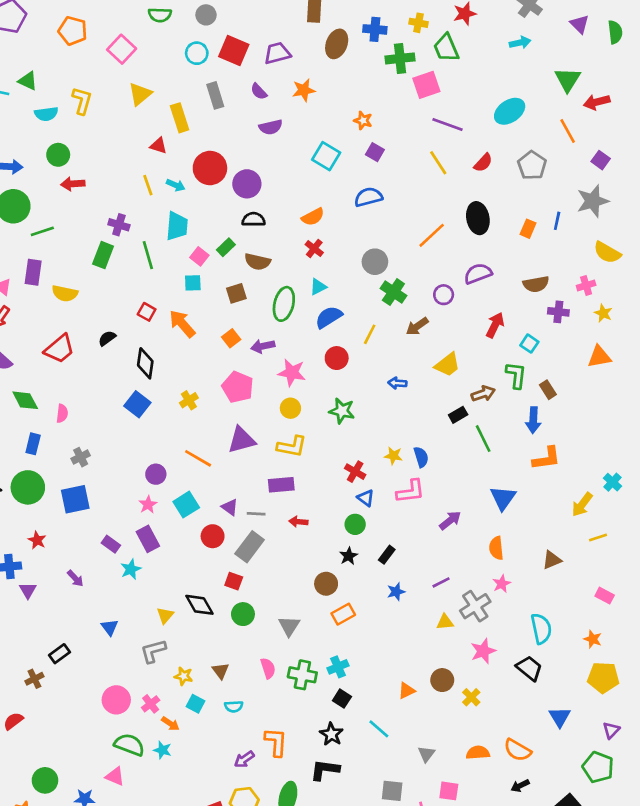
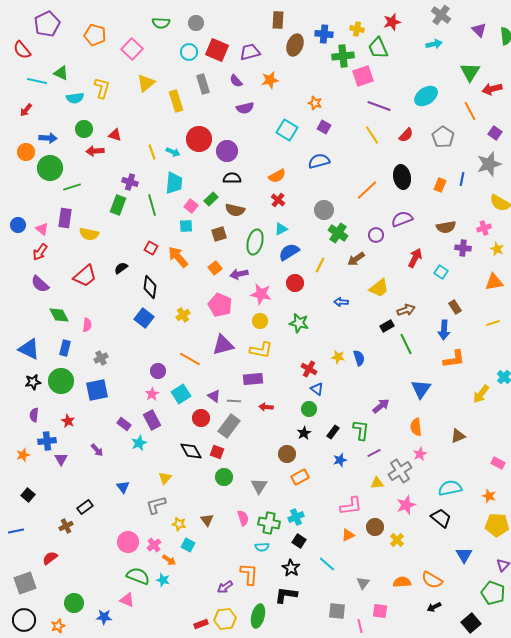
red triangle: (158, 146) -> (115, 135), moved
green L-shape: (516, 375) -> (361, 430), moved
pink L-shape: (411, 491) -> (351, 506), moved
yellow line: (598, 538) -> (493, 323), moved
black diamond: (199, 605) -> (191, 451), moved
cyan semicircle: (541, 629) -> (450, 488), turned -90
cyan semicircle: (234, 706) -> (262, 547), moved

